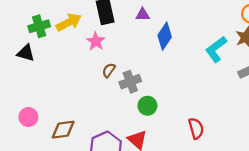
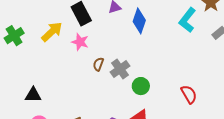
green cross: (39, 26) -> (14, 36), moved
black triangle: (26, 53) -> (33, 95), moved

